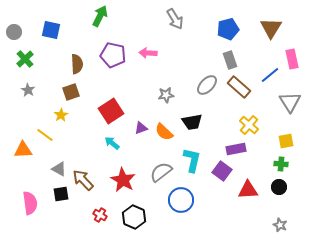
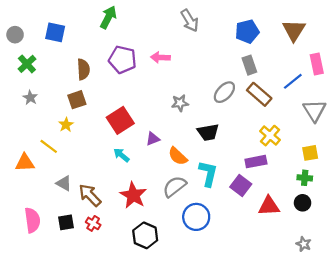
orange semicircle: (164, 132) -> (178, 156), moved
black square: (61, 194) -> (66, 222), moved
red cross: (100, 215) -> (93, 223), moved

